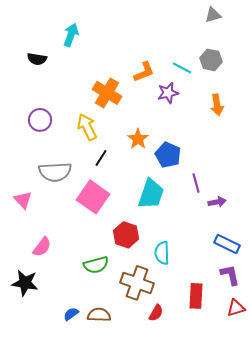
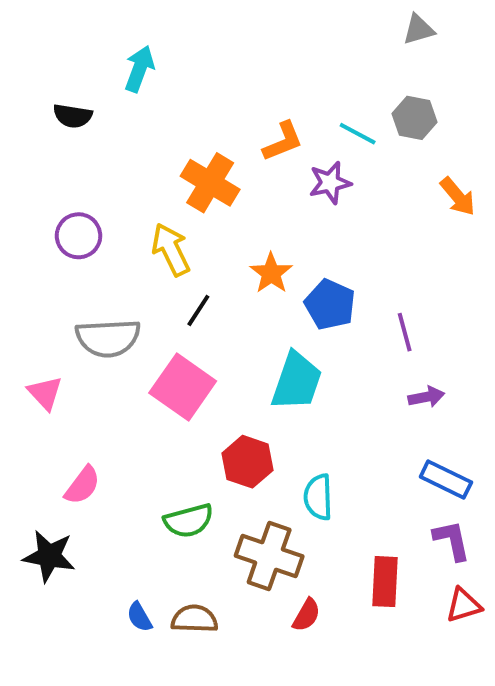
orange arrow: (217, 105) -> (458, 196), moved, turned -30
purple line: (196, 183) -> (405, 332), moved
blue semicircle: (71, 314) -> (139, 617), turned -84

